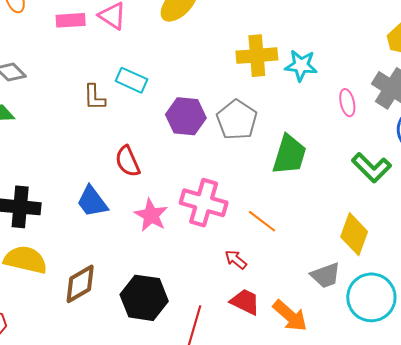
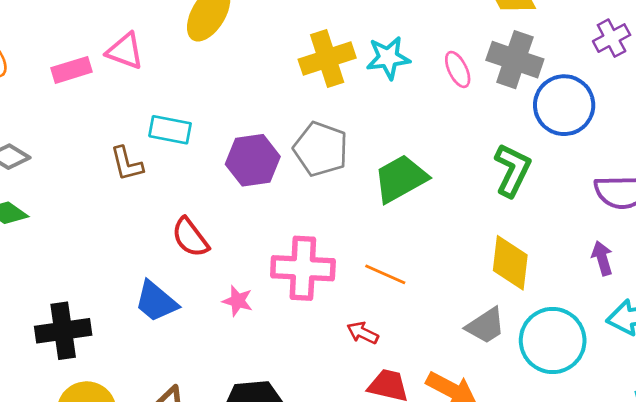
pink ellipse: (347, 103) -> (458, 69), moved
green trapezoid: (289, 155) -> (401, 179), turned -123
green L-shape: (371, 168) -> (512, 170), turned -96
pink star: (151, 215) -> (238, 301), size x0.7

